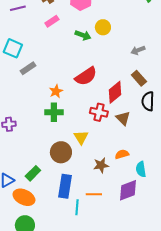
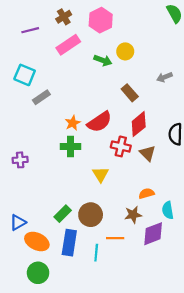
pink rectangle: (52, 21) -> (68, 45), size x1.5
red semicircle: (86, 76) -> (100, 122), moved
brown rectangle: (139, 78) -> (130, 93), moved
brown circle: (61, 152) -> (91, 215), moved
brown star: (101, 165) -> (133, 215), moved
green rectangle: (33, 173) -> (63, 214), moved
blue rectangle: (65, 186) -> (69, 243), moved

